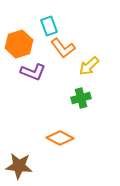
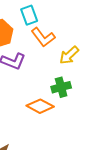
orange diamond: (60, 138) -> (40, 106), moved

